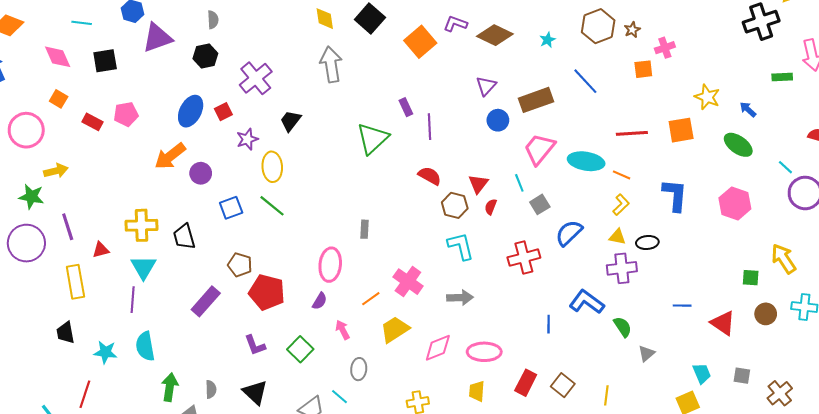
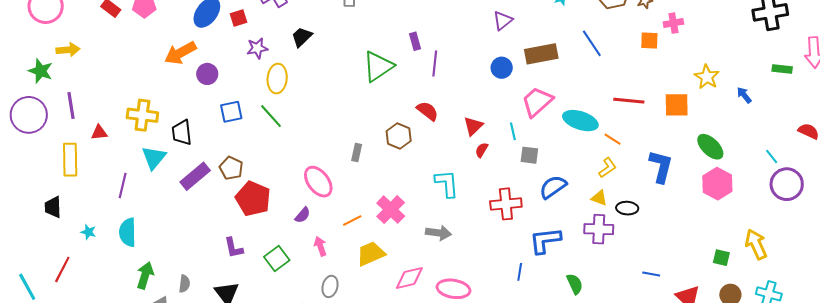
purple triangle: (486, 86) -> (503, 21), moved
green ellipse: (738, 145) -> (710, 147), moved
gray square: (540, 204) -> (529, 155), turned 30
brown hexagon: (455, 205) -> (399, 136), moved
pink ellipse: (330, 265) -> (318, 182), turned -52
cyan triangle: (144, 267) -> (154, 158), moved
purple rectangle: (206, 301) -> (195, 176), moved
blue L-shape: (587, 302) -> (545, 240), moved, turned -52
green semicircle: (623, 327) -> (575, 284), moved
cyan star: (105, 352) -> (88, 232), size x0.7

